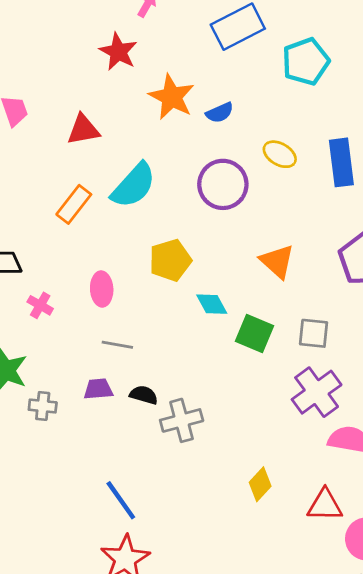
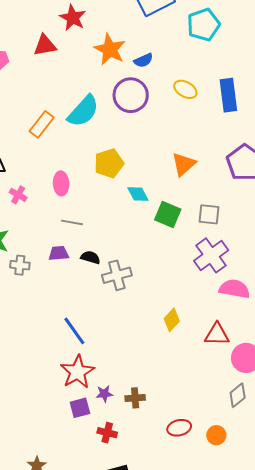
red triangle: (83, 130) -> (45, 45), moved
purple circle: (223, 184) -> (131, 95), moved
orange triangle: (277, 261) -> (184, 164), turned 36

